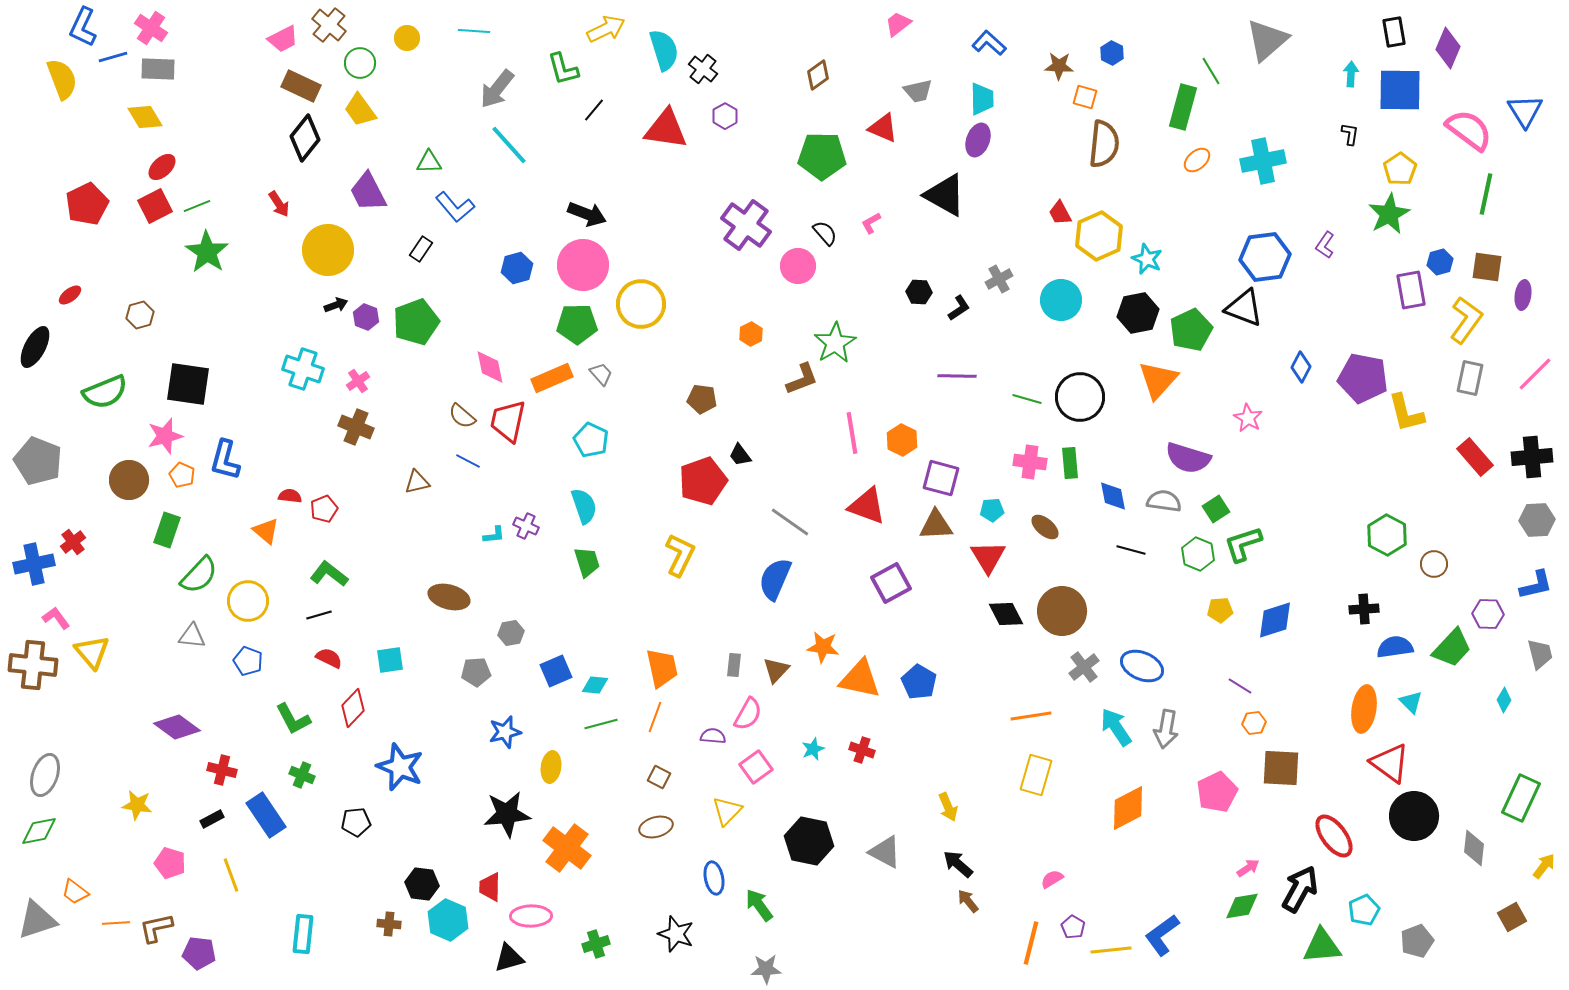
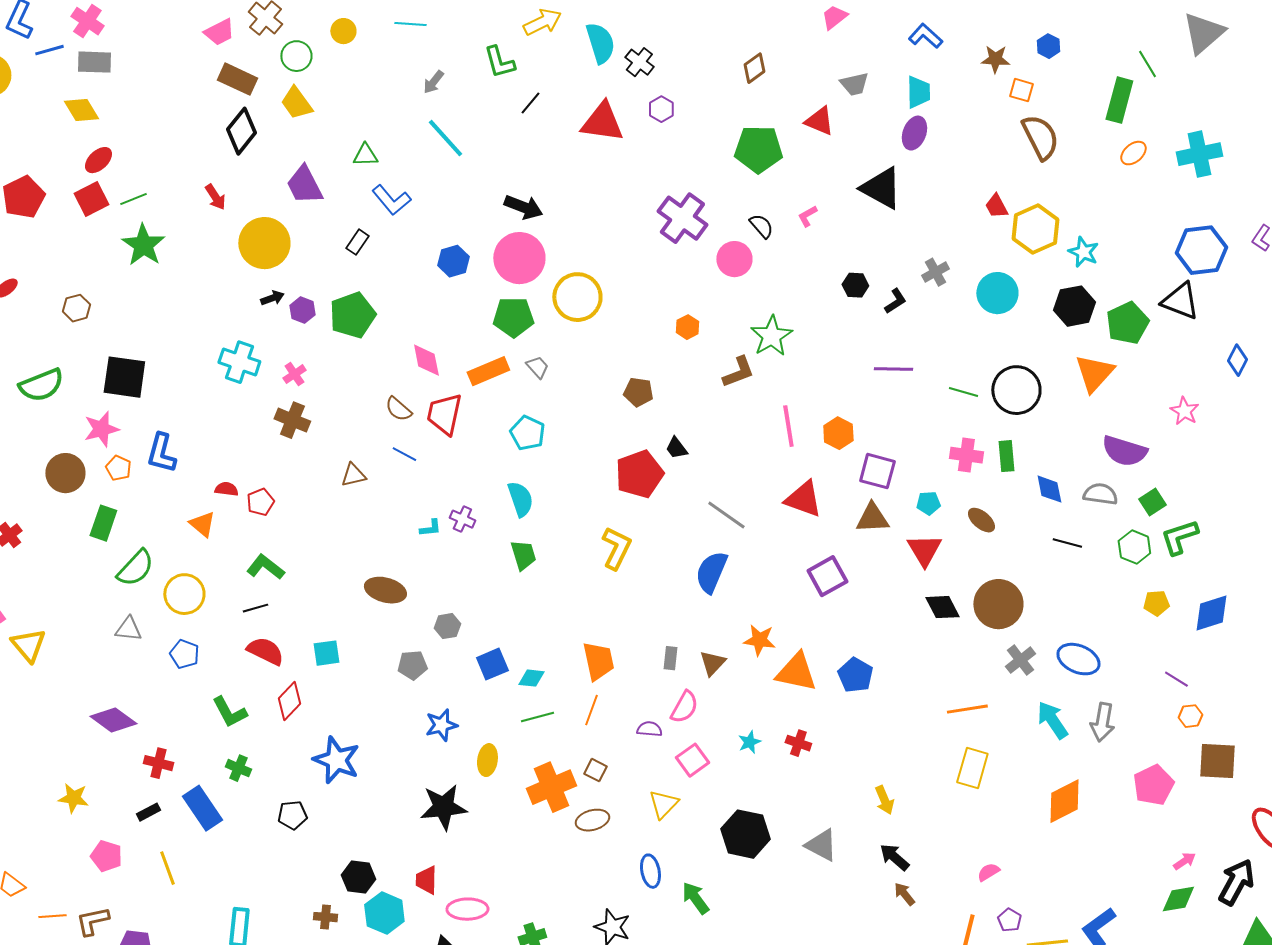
gray arrow: (497, 89) -> (433, 82), size x0.6
brown semicircle: (1104, 144) -> (1040, 137), turned -33
red semicircle: (329, 658) -> (265, 651), size x1.4
orange cross: (567, 848) -> (551, 787), moved, turned 30

